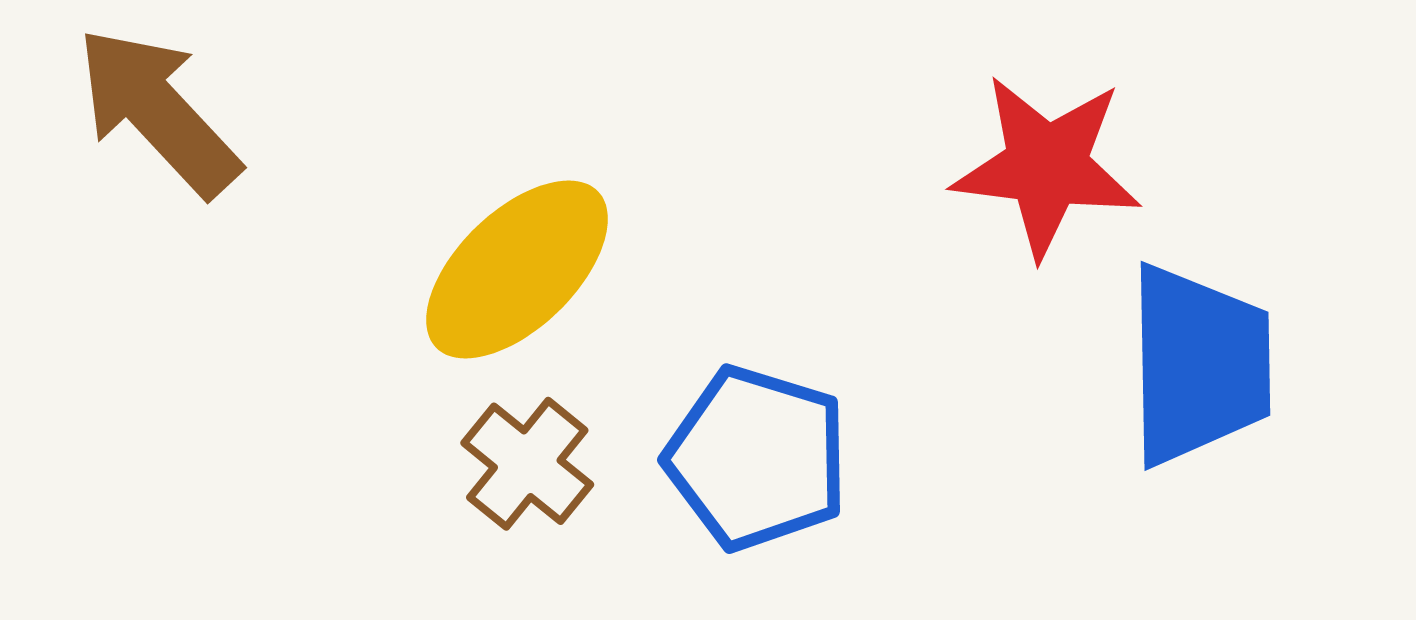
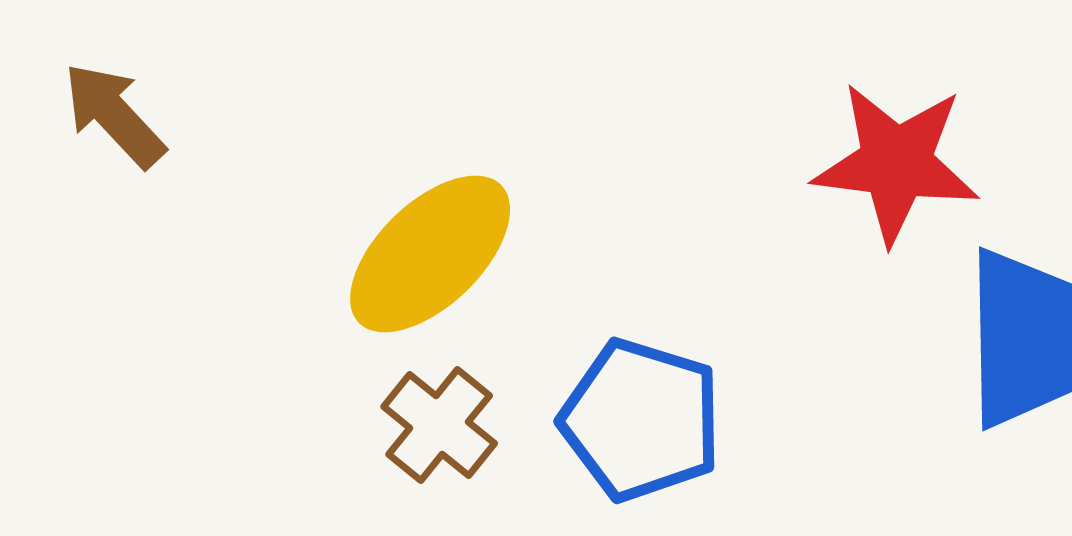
brown arrow: (158, 112) -> (114, 115), size x0.7

